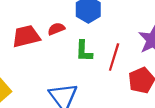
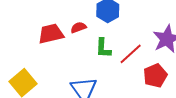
red line: (114, 57) -> (131, 54), turned 30

